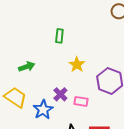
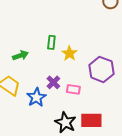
green rectangle: (59, 36) -> (51, 42), moved

